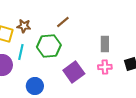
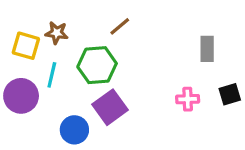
gray rectangle: (105, 44) -> (207, 49), moved
purple square: (74, 72) -> (110, 107), moved

